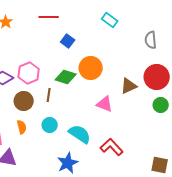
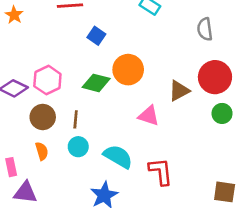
brown line: (49, 95) -> (76, 119), moved
red L-shape: (112, 147) -> (161, 171), turned 40

